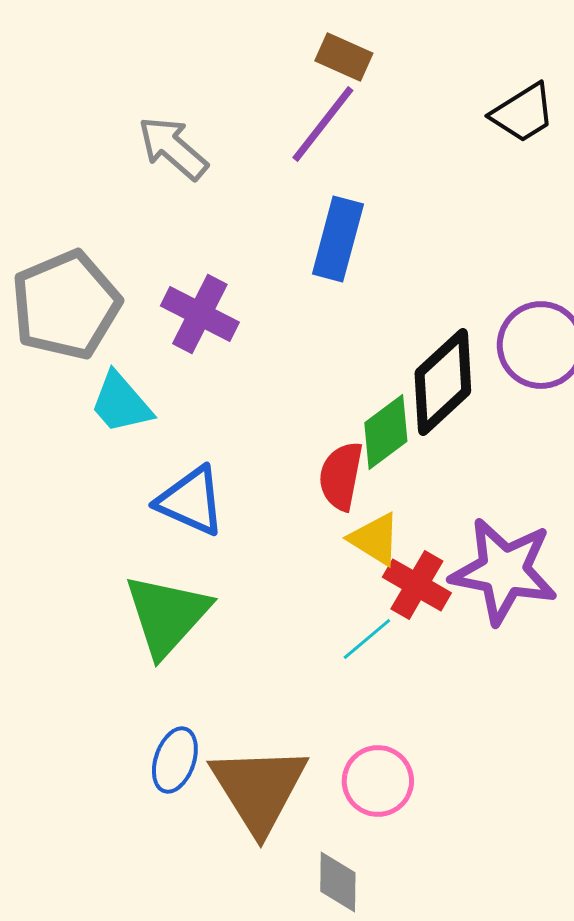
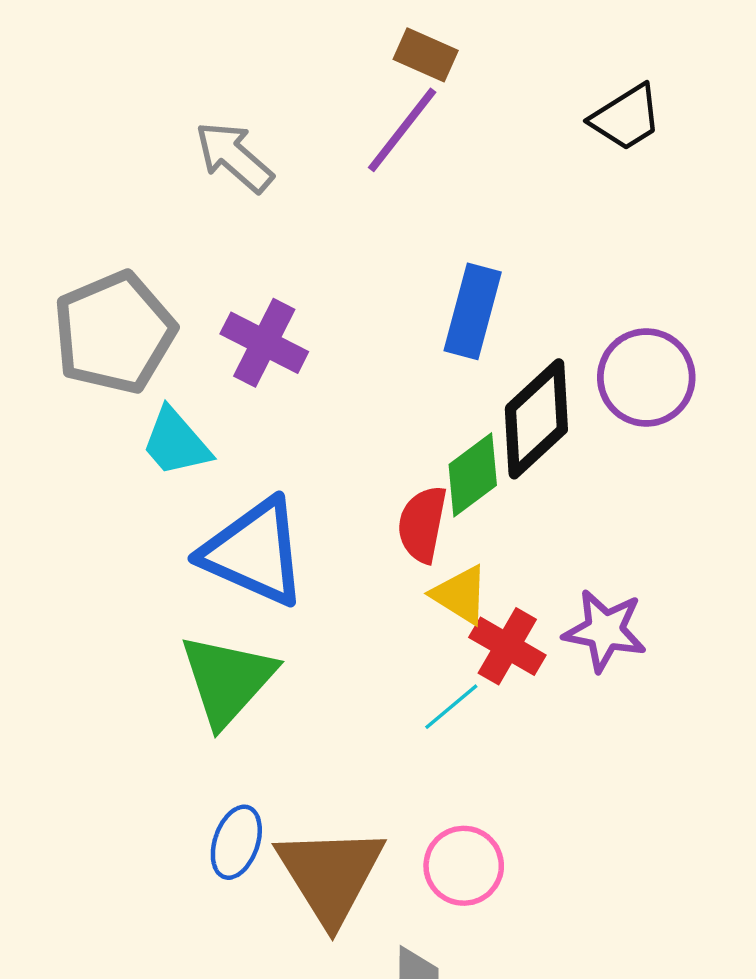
blue rectangle: (338, 239) -> (473, 311), moved
blue triangle: (191, 501) -> (254, 552), size x1.4
purple star: (504, 571) -> (605, 631), size x0.7

